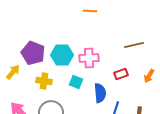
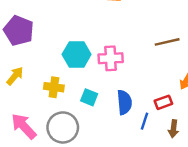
purple pentagon: (33, 53) -> (19, 31), moved
red rectangle: (121, 74) -> (163, 102), moved
cyan square: (76, 82) -> (89, 97), moved

